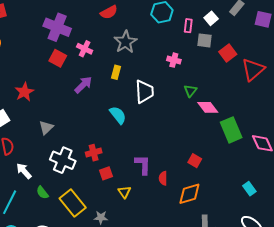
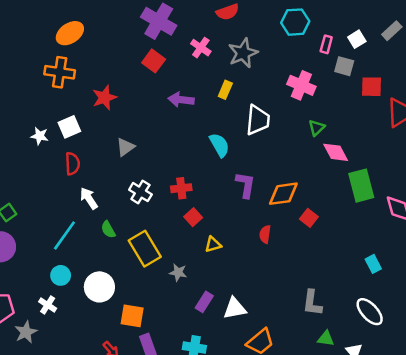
pink cross: (85, 49) -> (201, 48), moved
red square: (228, 53) -> (372, 87), turned 30
pink cross: (174, 60) -> (301, 85), size x1.5
purple arrow: (83, 85) -> (181, 100), turned -138
white cross: (63, 160) -> (140, 192), size x0.7
purple L-shape: (143, 165) -> (245, 185), moved
red square: (106, 173) -> (193, 217), turned -32
yellow triangle: (124, 192) -> (213, 244), turned 40
orange diamond: (189, 194) -> (283, 194), moved

